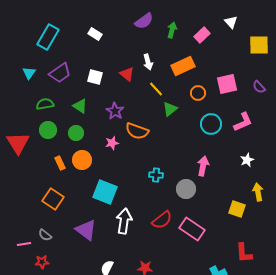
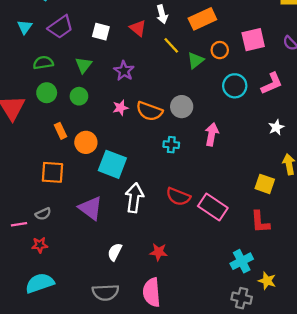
green triangle: (80, 106) -> (84, 65), turned 35
green triangle: (170, 109) -> (196, 60), moved
orange semicircle: (137, 131) -> (149, 111), moved
orange circle: (82, 160) -> (86, 142), moved
pink arrow: (203, 166) -> (212, 134), moved
gray circle: (186, 189) -> (182, 107), moved
orange square: (53, 199) -> (52, 172), turned -30
red semicircle: (162, 220) -> (178, 197), turned 60
gray semicircle: (45, 235) -> (43, 214), turned -64
red L-shape: (244, 253) -> (260, 222), moved

